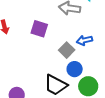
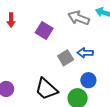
blue circle: (75, 69) -> (88, 80), moved

